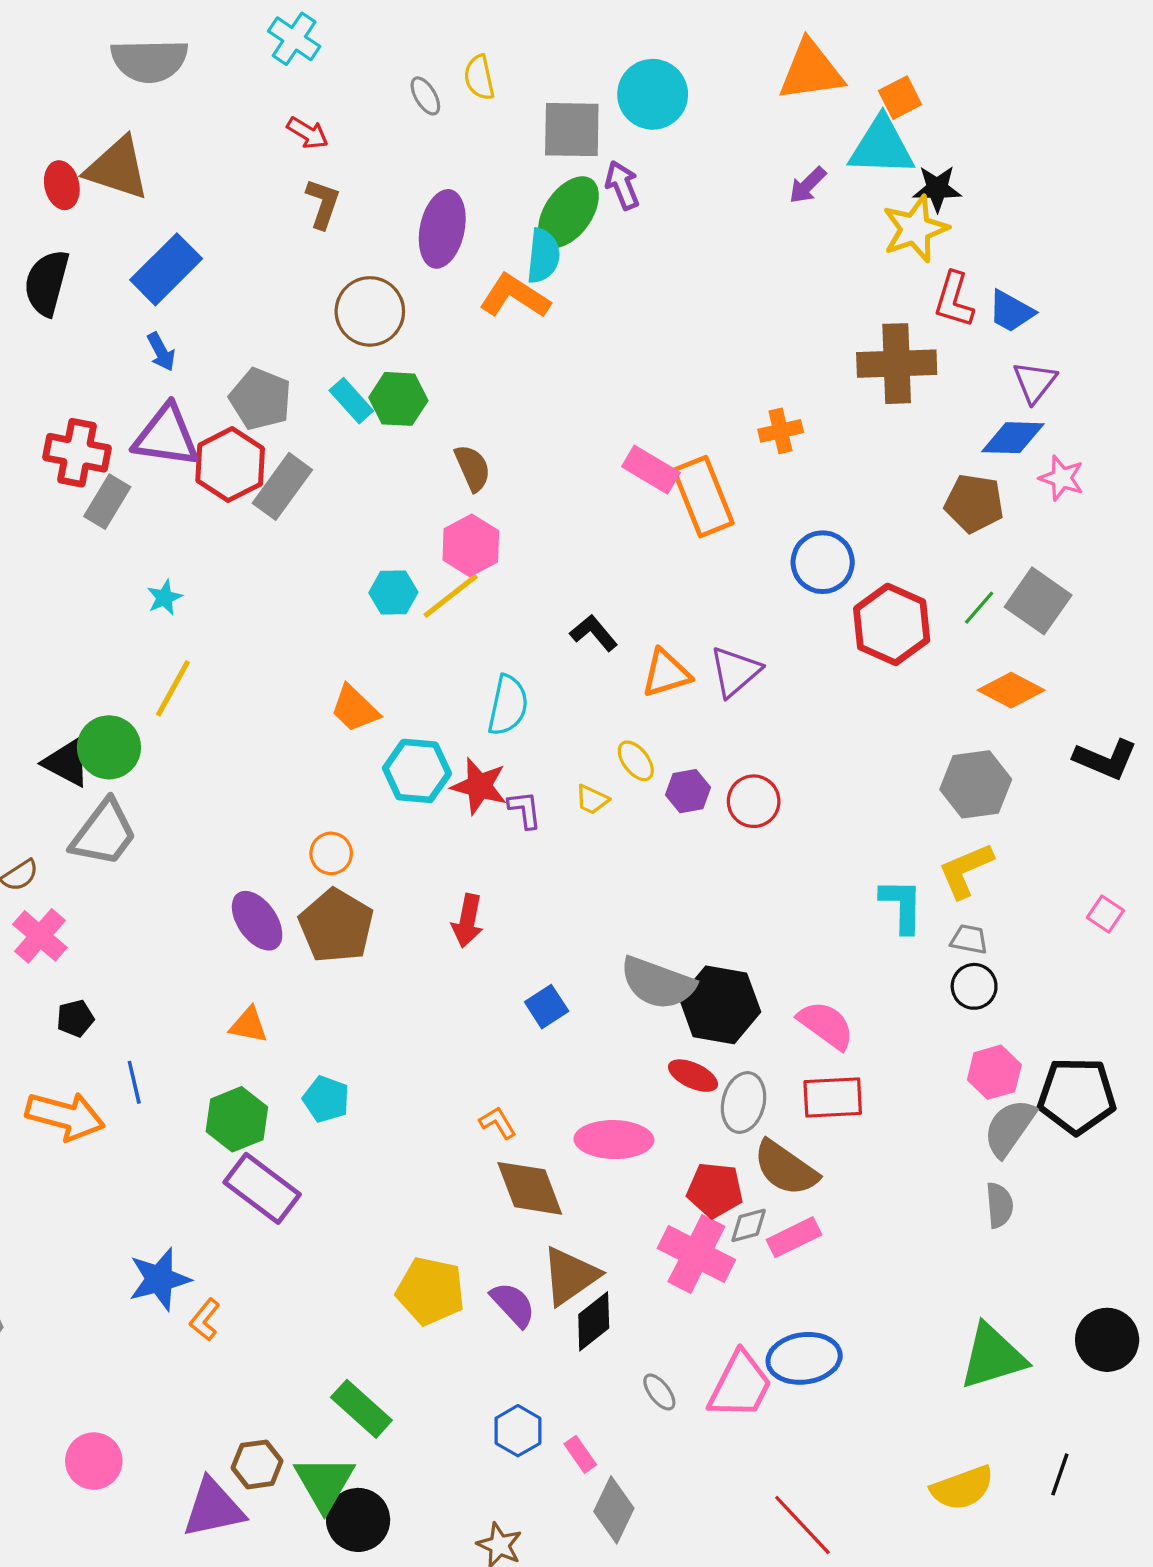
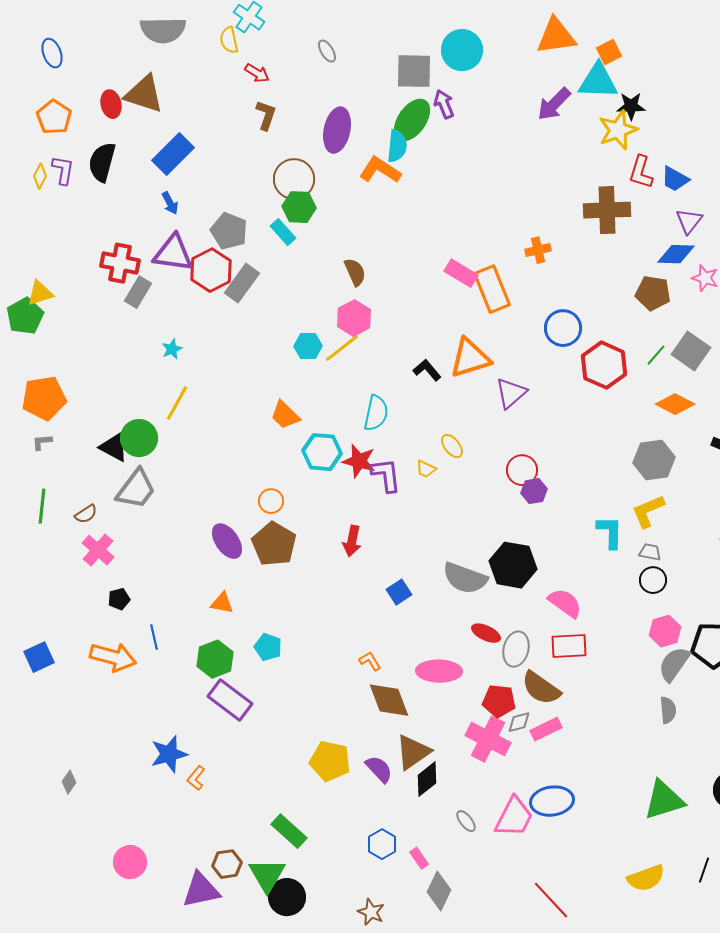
yellow semicircle: (479, 77) -> (229, 40), moved
purple arrow: (807, 185) -> (554, 104), size x1.5
green hexagon: (398, 399) -> (299, 207), moved
orange triangle: (666, 673) -> (470, 358), moved, size x1.4
purple hexagon: (688, 791) -> (534, 491), moved
purple L-shape: (525, 810) -> (386, 475), size x1.5
black hexagon: (720, 1005) -> (513, 565), moved

